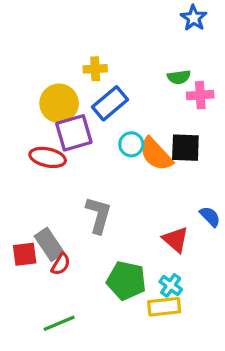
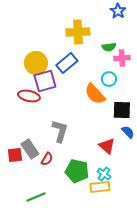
yellow cross: (95, 69) -> (78, 32), moved, size x1.6
cyan circle: (131, 144) -> (109, 79), moved
black square: (185, 148) -> (122, 110), moved
red semicircle: (61, 264) -> (47, 159), moved

